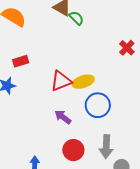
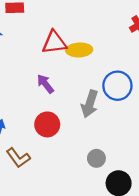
blue circle: (98, 105) -> (117, 86), moved
gray arrow: (106, 147) -> (90, 104), moved

